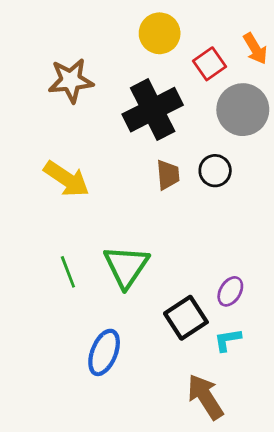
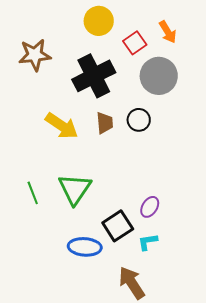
yellow arrow: (67, 179) -> (62, 126), moved
blue ellipse: (104, 352) -> (85, 247), moved, turned 72

